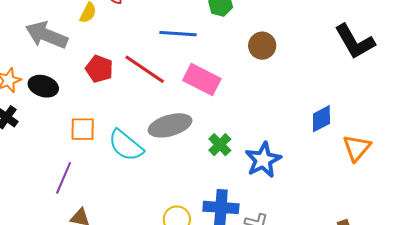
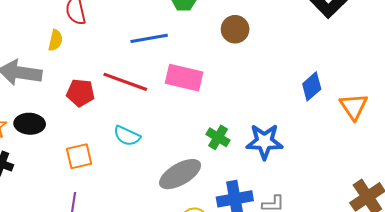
gray ellipse: (170, 125) -> (180, 174), moved
cyan semicircle: (126, 145) -> (127, 136), moved, size x0.7
blue star: (263, 160) -> (264, 142), turned -30

